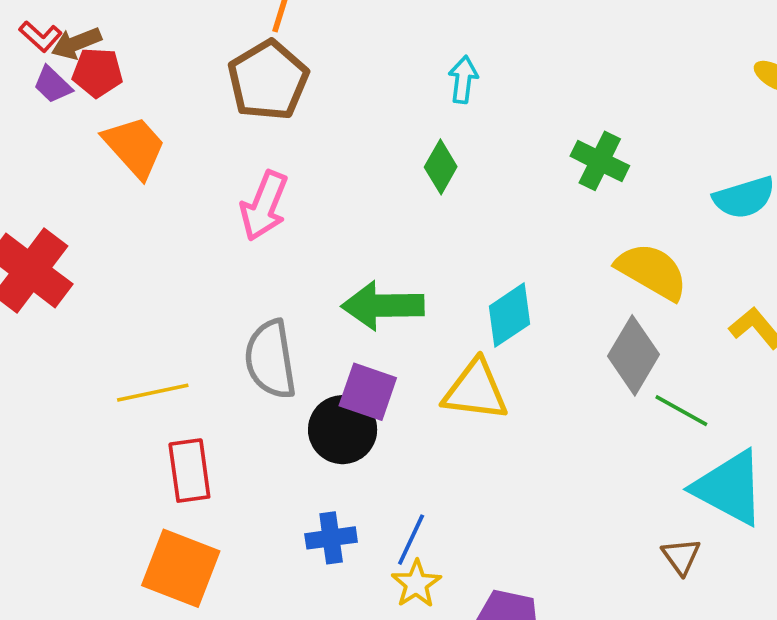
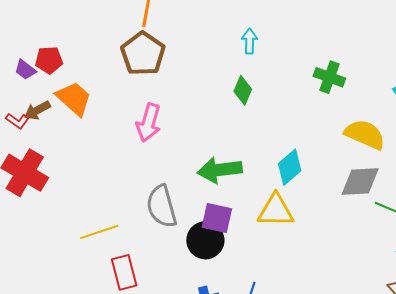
red L-shape: (40, 36) -> (17, 121), moved
brown arrow: (76, 43) -> (37, 110), moved
gray diamond: (633, 355) -> (360, 182), turned 63

